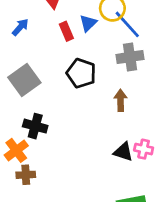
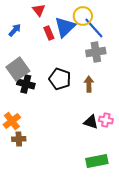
blue triangle: (88, 23) -> (65, 27), size x1.6
black pentagon: (81, 73) -> (60, 79), moved
black cross: (35, 126) -> (26, 84), moved

